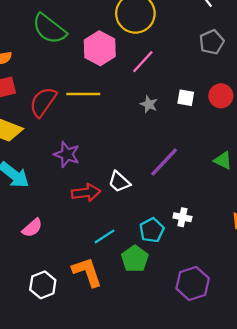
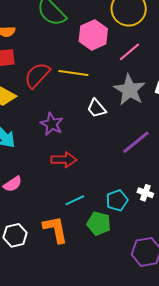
gray star: (149, 104) -> (130, 90), size x2.0
white trapezoid: (119, 182) -> (97, 108), moved
green pentagon: (135, 259) -> (99, 223), turned -30

